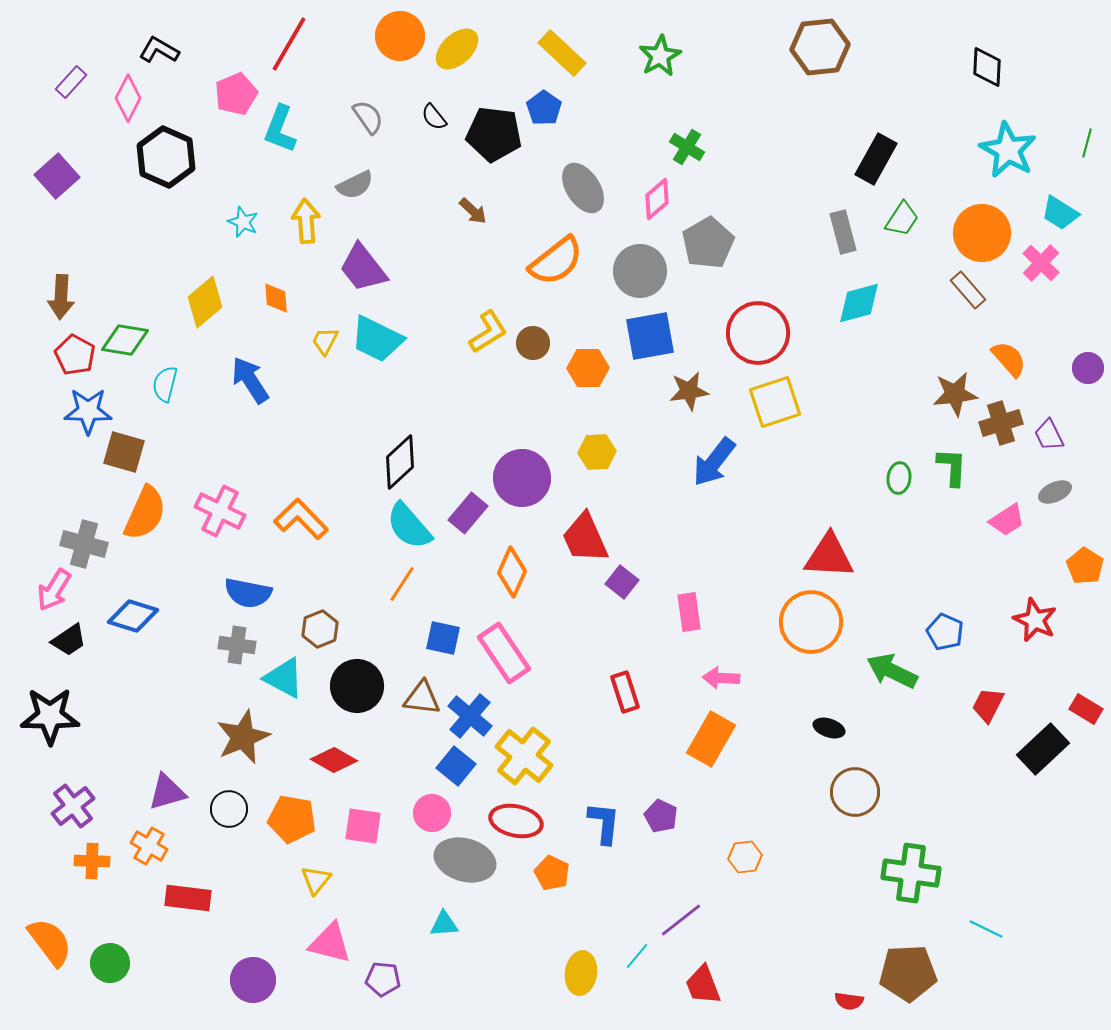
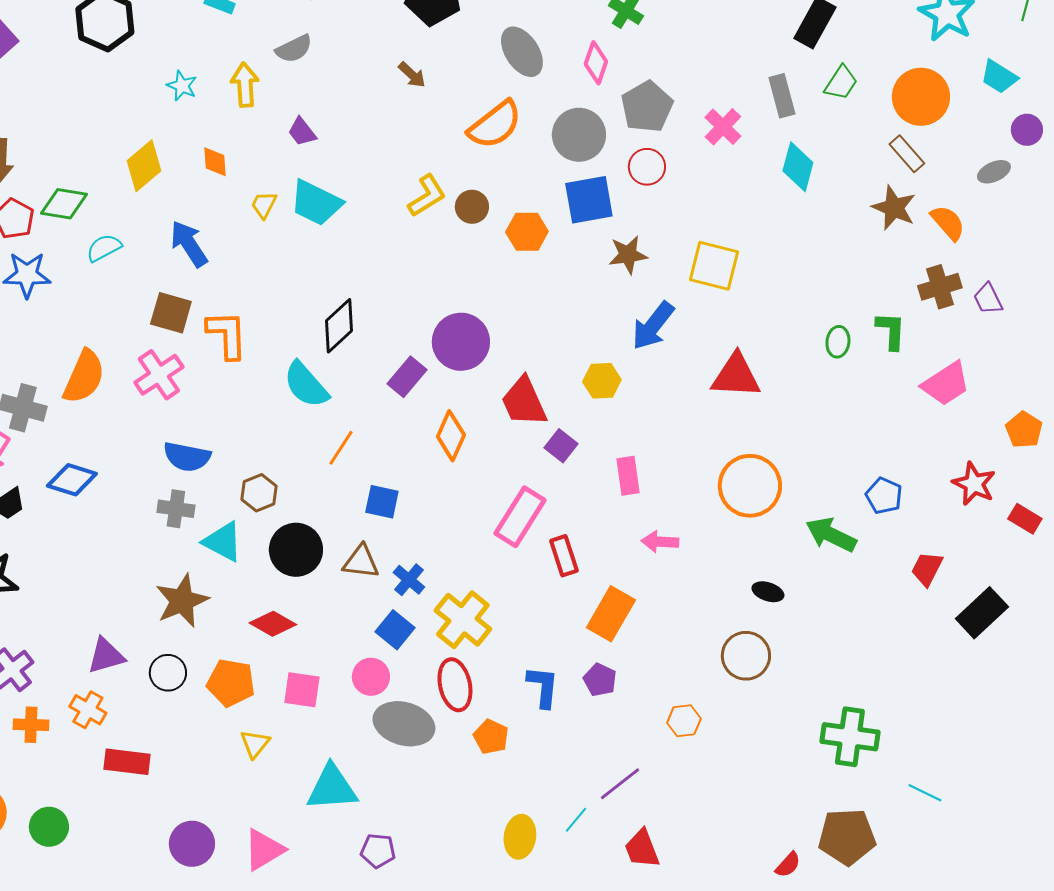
pink diamond: (657, 199) -> (596, 63), turned -30
pink cross: (1041, 263) -> (723, 127), moved
purple trapezoid: (363, 268) -> (302, 132), size x0.6
cyan diamond: (859, 303) -> (798, 167), turned -60
red circle: (758, 333) -> (647, 167), moved, size x0.6
purple circle: (1088, 368) -> (1027, 130), moved
cyan semicircle: (165, 384) -> (104, 248), turned 48
brown star: (955, 394) -> (894, 208), moved, turned 30
yellow square: (775, 402) -> (714, 266), turned 32
brown square: (124, 452) -> (171, 313), moved
yellow hexagon: (597, 452) -> (602, 381), moved
gray ellipse: (1055, 492) -> (994, 172), moved
pink cross: (220, 511) -> (159, 375), turned 30
orange L-shape: (301, 519) -> (227, 335), moved, turned 42
pink trapezoid: (1007, 520) -> (946, 384), size x1.4
cyan semicircle: (409, 526) -> (306, 385), moved
red triangle: (829, 556) -> (736, 376), moved
pink rectangle: (504, 653) -> (520, 517), moved, turned 66
red rectangle: (1086, 709) -> (1025, 519), moved
blue cross: (470, 716) -> (409, 580), size x0.7
orange rectangle: (711, 739) -> (611, 614), moved
brown circle: (855, 792) -> (746, 656), moved
red ellipse: (516, 821) -> (455, 685), turned 66
cyan triangle: (444, 924) -> (332, 788), moved, size x1.8
pink triangle: (330, 943) -> (264, 850), moved, turned -45
purple pentagon: (383, 979) -> (378, 851), moved
red semicircle: (849, 1001) -> (788, 865), turned -56

